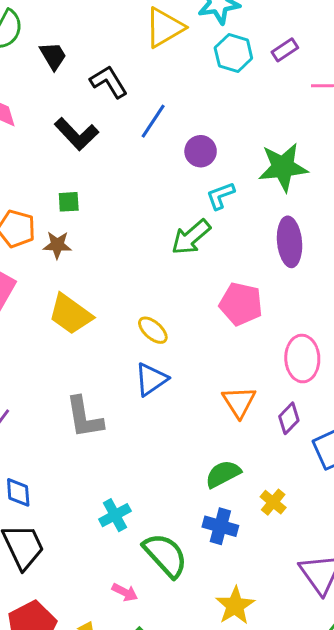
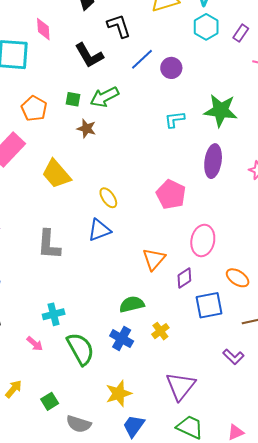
purple rectangle: (285, 50) -> (241, 33), turned -36
purple circle: (201, 151) -> (171, 68), moved
green arrow: (191, 237) -> (104, 97), moved
brown star: (57, 245) -> (86, 128), moved
pink arrow: (125, 592) -> (35, 344), moved

